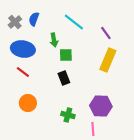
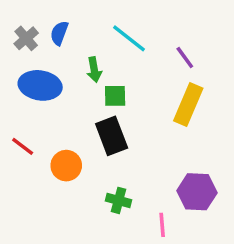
red line: (23, 72) -> (23, 146), moved
black rectangle: (64, 78) -> (112, 136), size x1.5
orange circle: (28, 103) -> (66, 166), moved
purple hexagon: (101, 106) -> (197, 192), moved

